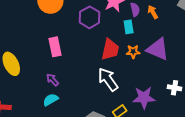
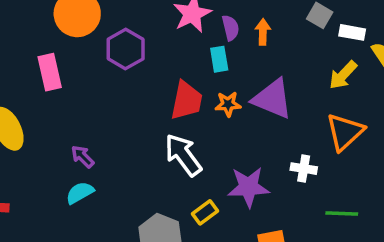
orange arrow: (153, 12) -> (263, 32), turned 32
purple hexagon: (89, 17) -> (126, 49), moved
pink rectangle: (55, 47) -> (50, 72), moved

